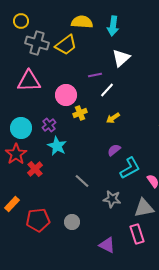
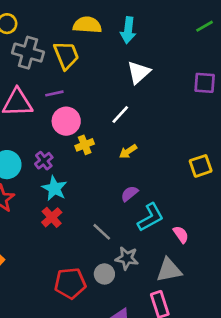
yellow trapezoid: (66, 45) -> (66, 55), turned -75
purple line: (95, 75) -> (54, 93), moved
red cross: (35, 169) -> (52, 217), moved
gray line: (82, 181) -> (102, 232), moved
red pentagon: (38, 220) -> (70, 283), moved
gray circle: (72, 222) -> (104, 274), moved

